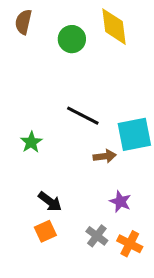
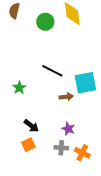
purple star: (120, 202) -> (68, 129), moved
gray cross: (97, 236) -> (61, 148), turned -32

